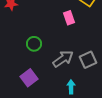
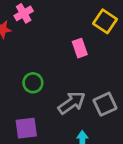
purple square: (29, 78) -> (26, 128), turned 30

